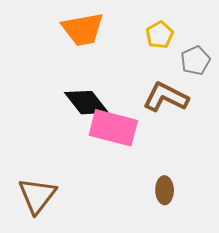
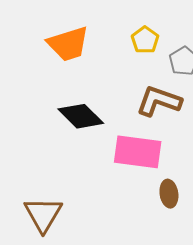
pink rectangle: (113, 128) -> (138, 152), moved

